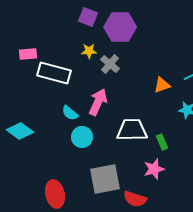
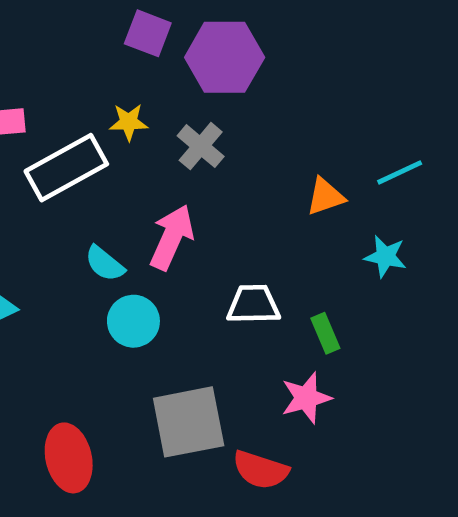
yellow star: (89, 51) -> (129, 122), moved
white rectangle: (54, 73) -> (66, 168), turned -44
white trapezoid: (132, 130) -> (253, 304), size x0.7

